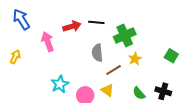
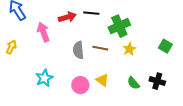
gray semicircle: (97, 53) -> (78, 50), moved
brown line: (114, 70) -> (100, 48), moved, turned 42
cyan star: (60, 84) -> (44, 78), moved

